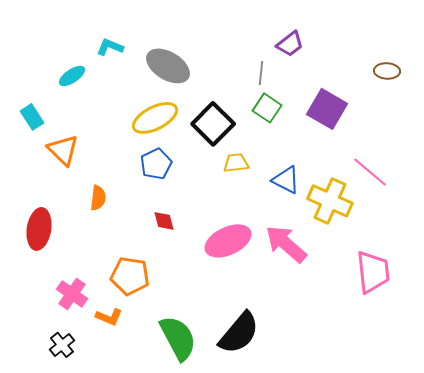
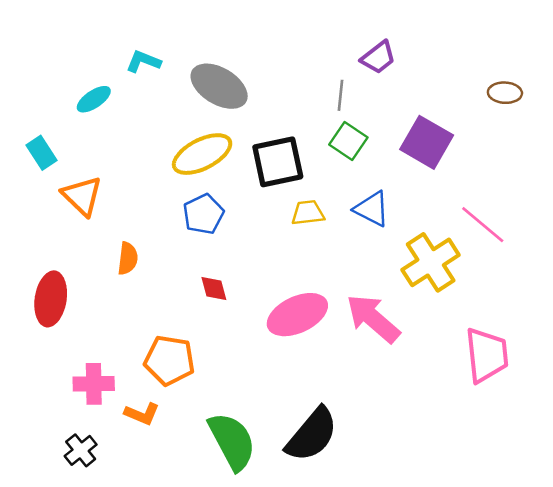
black square: (213, 124) -> (278, 162), turned 33
blue triangle: (286, 180) -> (372, 209), moved
yellow cross: (330, 201) -> (431, 262), turned 33
pink cross: (72, 294) -> (94, 384), turned -36

